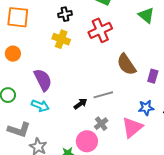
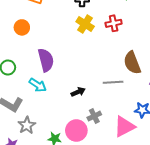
red cross: (100, 30) -> (114, 23), size x0.7
yellow cross: (61, 39) -> (85, 24), moved
gray line: (103, 95) -> (113, 82), moved

